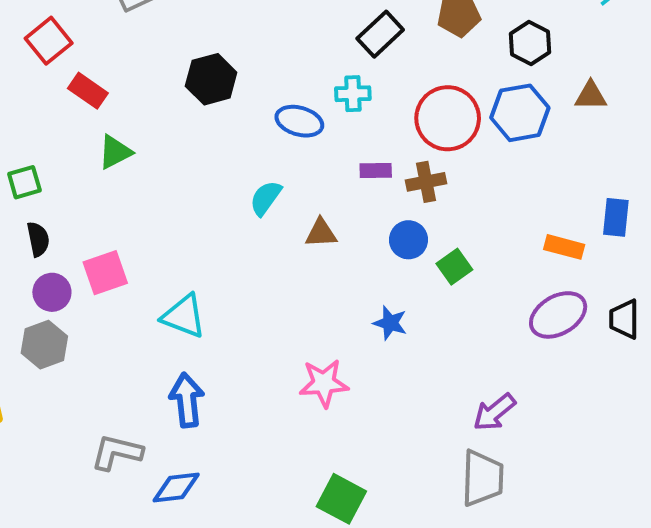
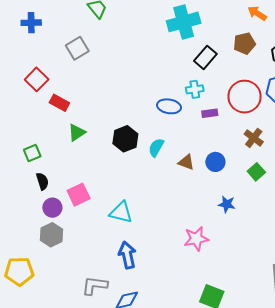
black hexagon: (211, 79) -> (125, 139), moved
purple rectangle: (376, 170) -> (210, 113), moved
brown cross: (426, 182) -> (254, 138), moved, turned -36
brown triangle: (321, 233) -> (186, 162), turned 30
blue circle: (408, 240) -> (215, 162), moved

